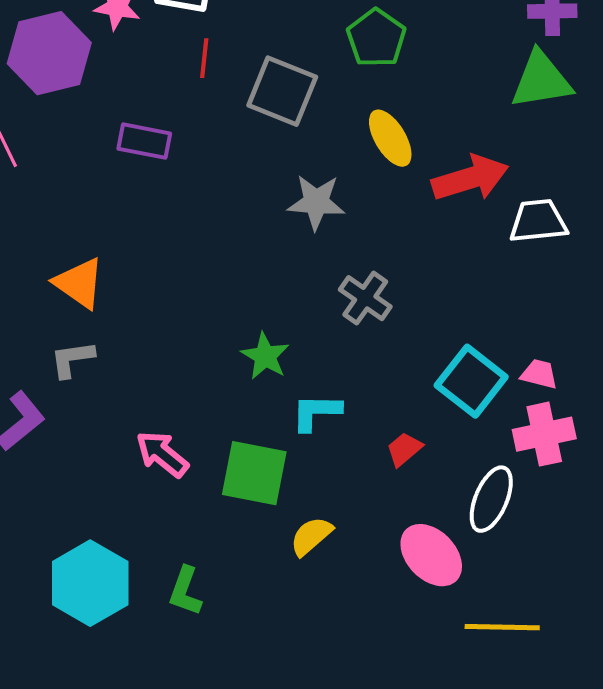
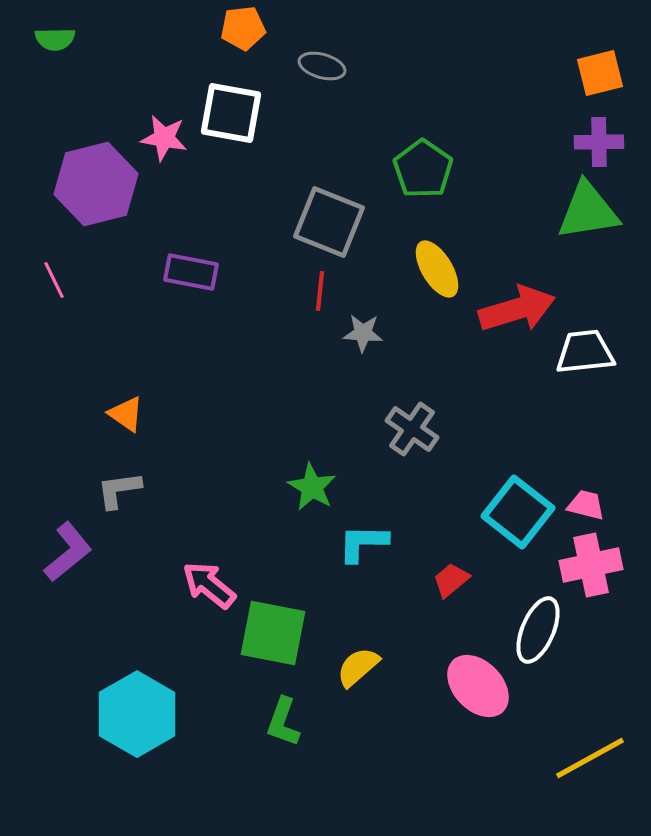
red line: (204, 58) -> (320, 291), moved
gray star: (316, 202) -> (363, 333), size x0.7
orange triangle: (79, 283) -> (126, 414), size x0.7
green square: (254, 473) -> (273, 633), moved
green L-shape: (185, 591) -> (283, 722), moved
yellow line: (502, 627) -> (590, 758), moved, turned -30

